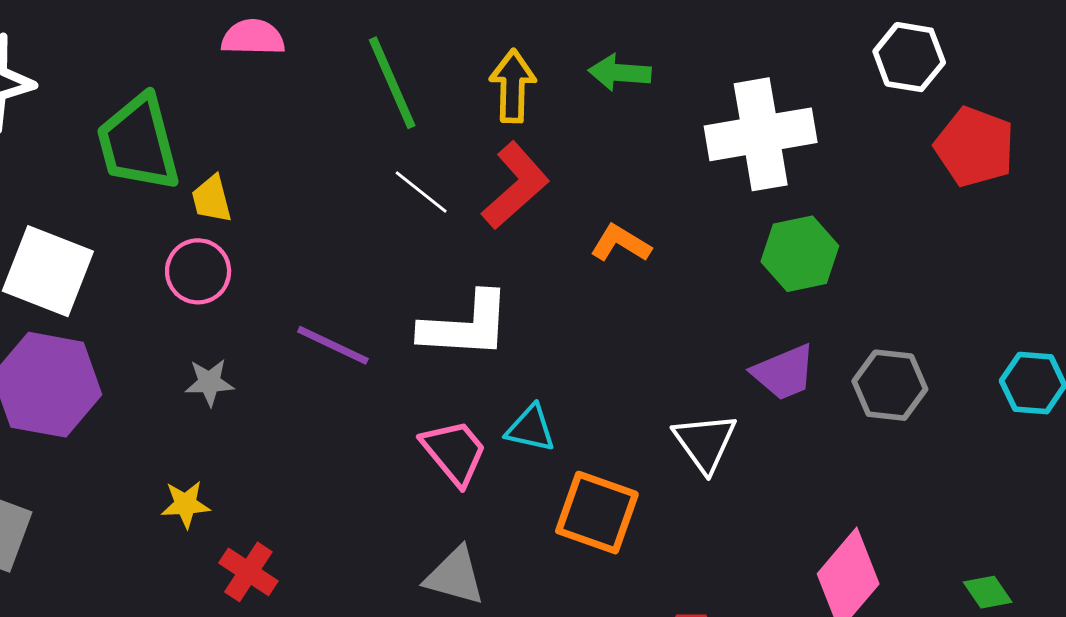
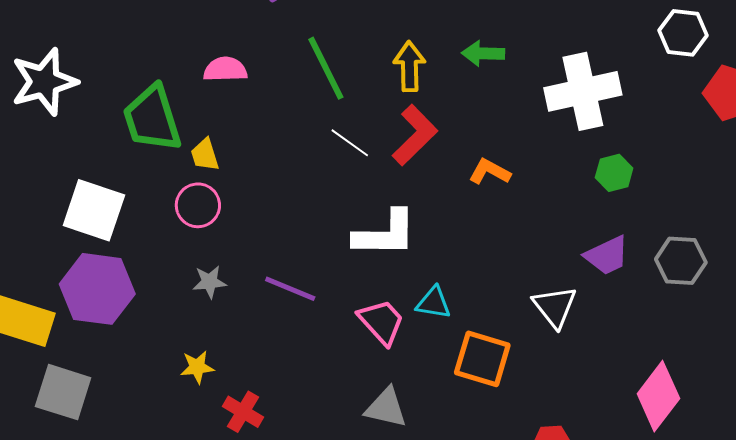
pink semicircle: (253, 37) -> (225, 69), moved
green hexagon: (800, 254) -> (614, 173), size x0.7
purple line: (333, 345) -> (290, 289), moved

